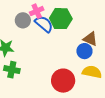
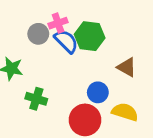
blue circle: (84, 51) -> (98, 92), moved
green cross: (12, 70) -> (36, 99), moved

